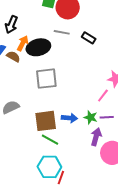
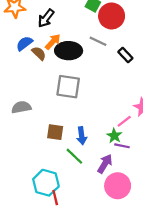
green star: (91, 117) -> (114, 136), moved
blue arrow: (69, 118) -> (82, 136), turned 63
brown square: (46, 121) -> (55, 132), size x0.7
green line: (50, 140) -> (74, 156), moved
red line: (61, 178) -> (55, 197), turned -48

